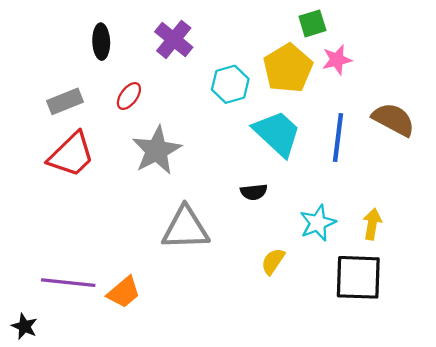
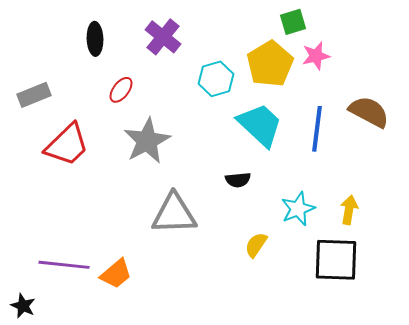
gray rectangle: (65, 101) -> (34, 95), moved

